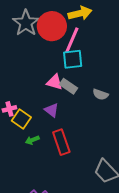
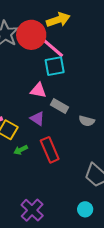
pink line: (72, 40) -> (52, 47), turned -68
gray rectangle: (69, 86) -> (59, 106), moved
gray semicircle: (101, 94) -> (87, 121), moved

